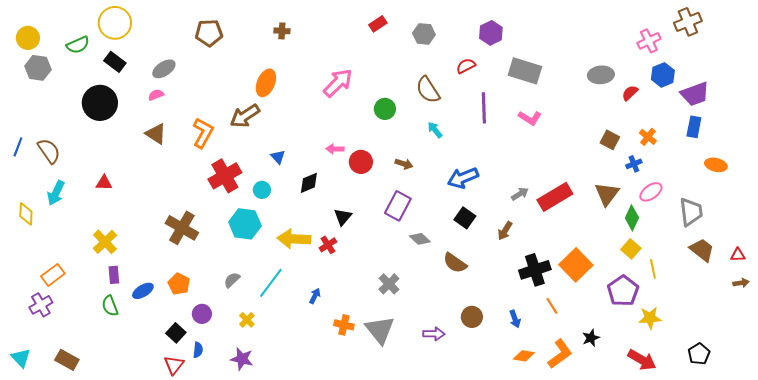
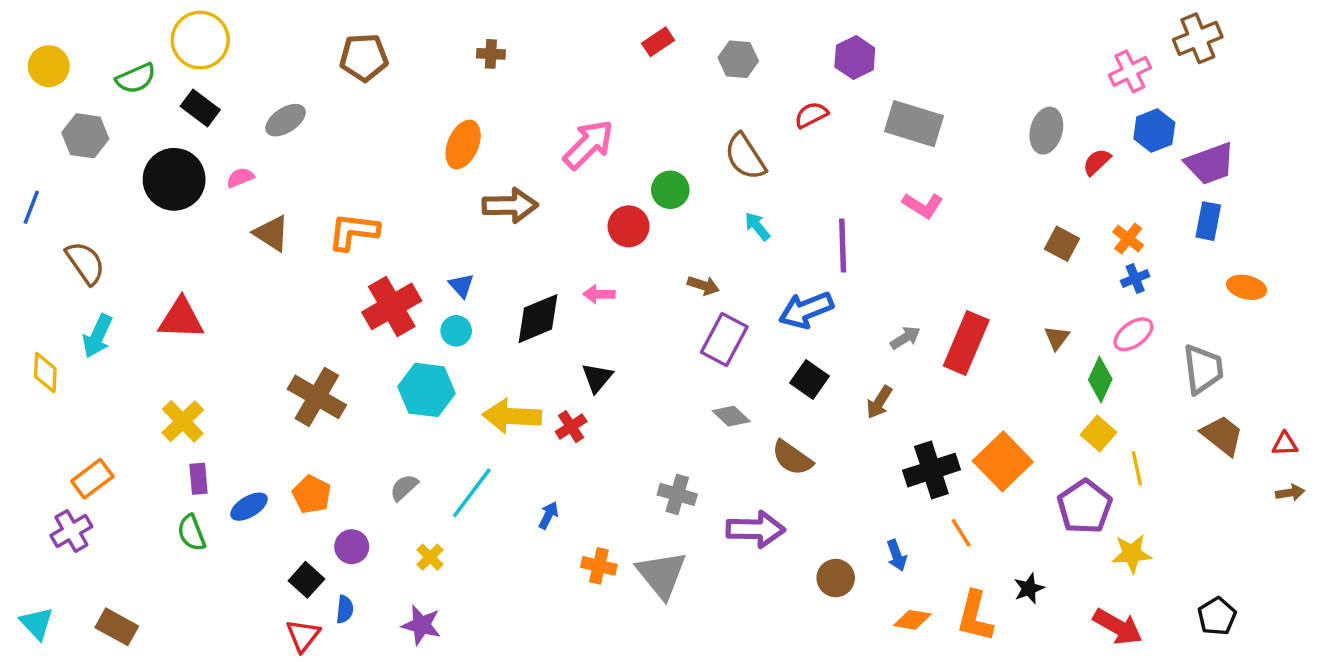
gray hexagon: (38, 68) -> (85, 136), moved
gray ellipse: (601, 75) -> (1046, 131), turned -70
pink semicircle: (156, 95) -> (240, 178), moved
purple line: (484, 108) -> (843, 245), moved
brown arrow: (245, 116) -> (510, 205), moved, turned -148
orange L-shape: (203, 133) -> (353, 232), turned -112
blue line: (18, 147) -> (31, 207), moved
pink arrow: (335, 149) -> (599, 294), moved
blue triangle: (278, 157) -> (461, 286), moved
red circle: (361, 162) -> (629, 226), moved
blue cross: (634, 164) -> (1135, 279), moved
red triangle: (104, 183) -> (181, 319), size x1.6
black diamond: (309, 183) -> (538, 319), size x1.4
brown triangle: (607, 194) -> (1057, 338), size x0.6
red rectangle: (555, 197) -> (966, 343), turned -36
purple rectangle: (398, 206) -> (724, 339), moved
gray cross: (389, 284) -> (677, 494), turned -30
brown circle: (472, 317) -> (836, 578), moved
purple arrow: (434, 334) -> (756, 529), moved, size x1.5
orange L-shape: (560, 354) -> (975, 616), turned 140

